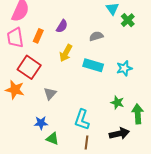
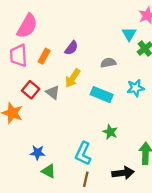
red square: (29, 67) -> (31, 90), size x0.7
cyan star: (124, 68) -> (135, 88), moved
gray triangle: (50, 94) -> (53, 92), moved, turned -40
green star: (117, 103) -> (110, 132), moved

